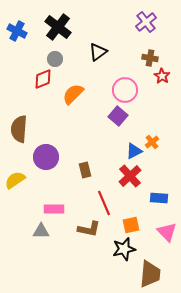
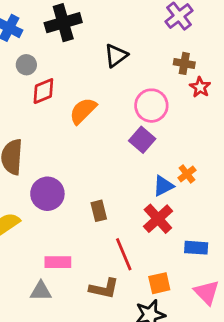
black cross: (58, 27) -> (63, 23), turned 36
gray circle: (55, 59) -> (26, 65), moved

